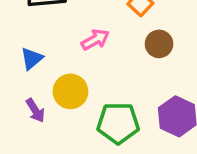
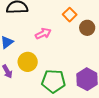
brown circle: (159, 44) -> (87, 28), moved

